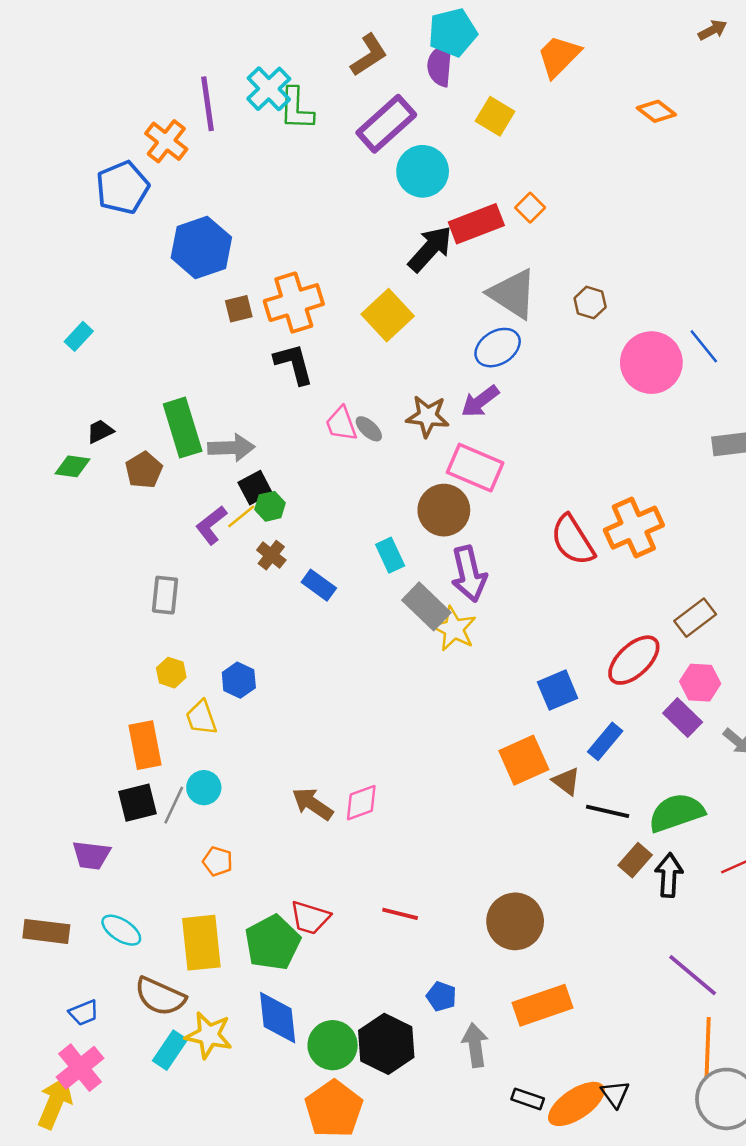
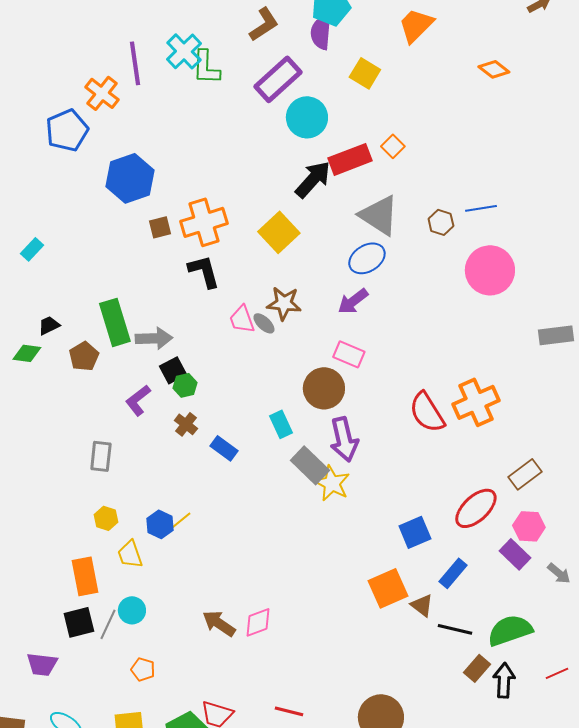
blue line: (704, 346) -> (481, 208), moved, turned -60
brown star: (428, 416) -> (284, 303), moved
pink rectangle: (475, 468) -> (349, 354), size x0.7
yellow line: (241, 516) -> (180, 521), moved

